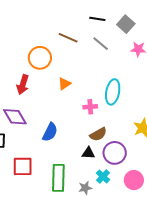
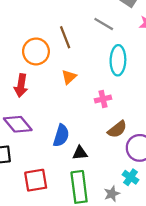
brown line: (68, 38) -> (65, 37), moved, turned 54
cyan ellipse: (113, 92) -> (118, 60), moved
black triangle: (88, 153) -> (80, 153), moved

